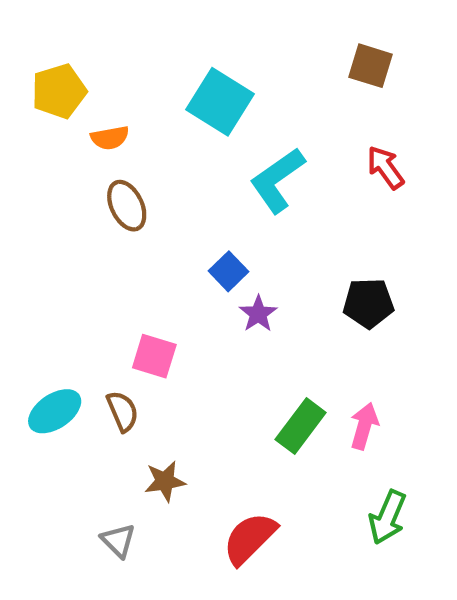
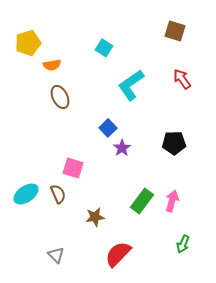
cyan square: (220, 102) -> (104, 48), size x0.6
brown star: (165, 481) -> (95, 217), moved
green arrow: (387, 517) -> (183, 244), size x0.7

